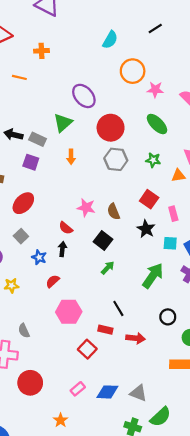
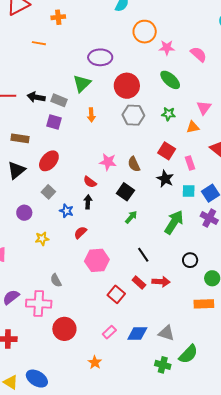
purple ellipse: (84, 96) -> (100, 57), turned -45
red rectangle: (105, 330) -> (139, 283), moved, turned 32

